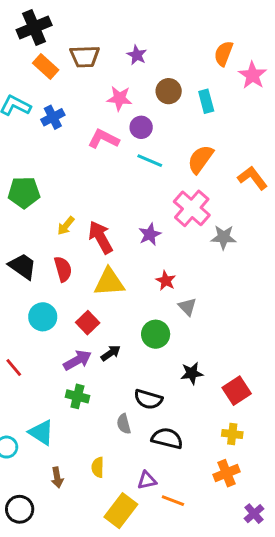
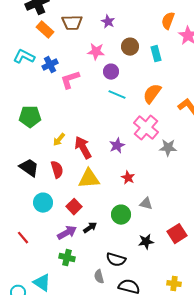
pink L-shape: (104, 139) -> (70, 80), moved, turned -45
gray triangle: (187, 307) -> (146, 204), moved, turned -32
red square: (237, 391) -> (177, 234), moved

